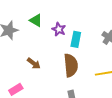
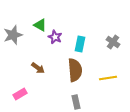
purple star: (59, 29) -> (55, 37), moved

